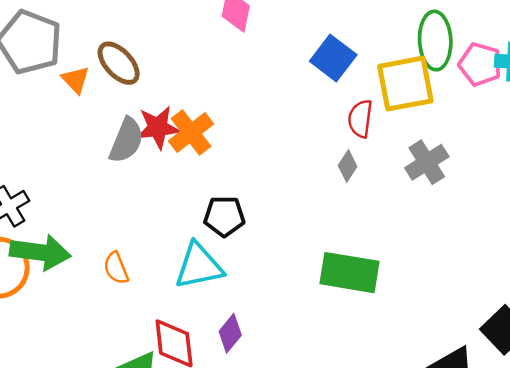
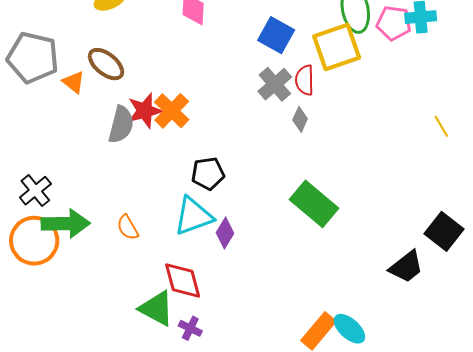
gray cross: (427, 162) -> (275, 84), moved
green rectangle: (350, 273) -> (314, 204), turned 39
purple diamond: (230, 333) -> (225, 233), moved

